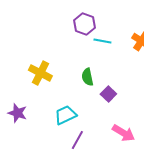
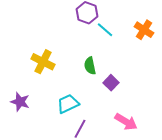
cyan line: (102, 41) -> (105, 30), turned 30

